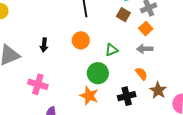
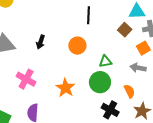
green circle: (98, 73) -> (100, 82), moved
orange star: (89, 96) -> (66, 88), moved
black cross: (127, 96) -> (110, 110), turned 30

